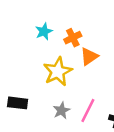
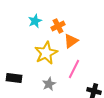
pink line: (88, 111) -> (74, 69), moved

